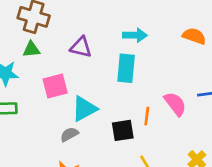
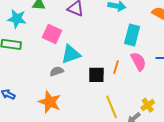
cyan rectangle: (126, 68) -> (132, 35), moved
pink square: (55, 86) -> (52, 34), turned 30

